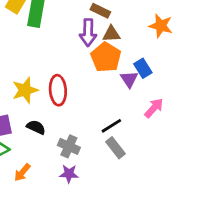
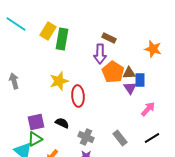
brown triangle: (111, 34) -> (129, 73), moved
blue rectangle: (143, 68) -> (140, 80), turned 32
yellow star: (25, 90) -> (59, 81), moved
black line: (111, 126) -> (152, 138), moved

